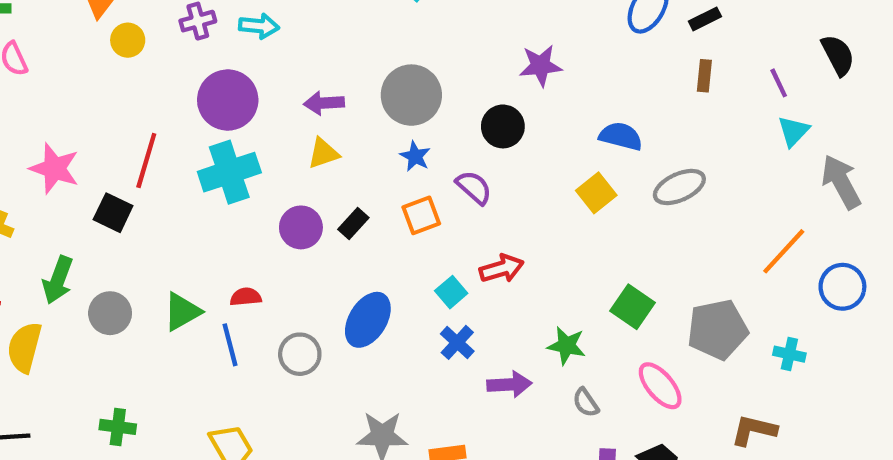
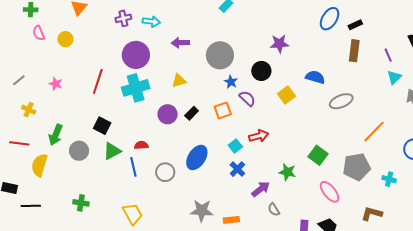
yellow circle: (128, 40) -> (65, 39), moved
brown rectangle: (704, 76) -> (354, 51), size x1.5
purple arrow: (324, 103) -> (180, 43), moved
blue star: (415, 156) -> (231, 82), moved
pink star: (54, 168) -> (56, 84), size x0.6
yellow square: (596, 193) -> (286, 95), moved
black square: (113, 213) -> (102, 126), moved
orange line: (784, 251) -> (374, 132), moved
purple arrow: (509, 384) -> (261, 189), turned -36
gray semicircle: (586, 403) -> (274, 210), moved

